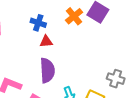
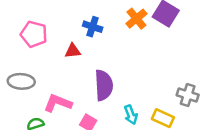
red triangle: (46, 41) -> (73, 51), moved

